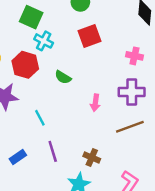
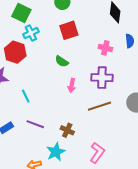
cyan cross: (44, 41) -> (31, 33), turned 35
green semicircle: (63, 77) -> (62, 61), moved
purple line: (53, 151) -> (35, 124), turned -54

